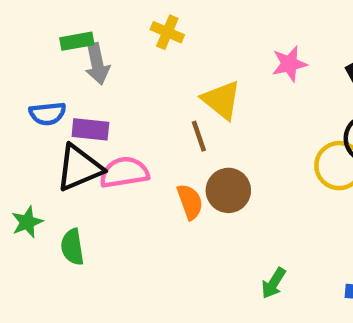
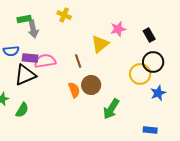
yellow triangle: (222, 100) -> (100, 44), moved, turned 42
pink semicircle: (124, 172) -> (45, 61), moved
green semicircle: (72, 247) -> (22, 110), turned -140
green arrow: (274, 283) -> (111, 109), moved, size x1.5

